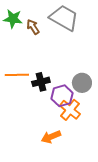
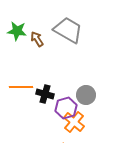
black cross: (41, 82) -> (45, 94), turned 30

